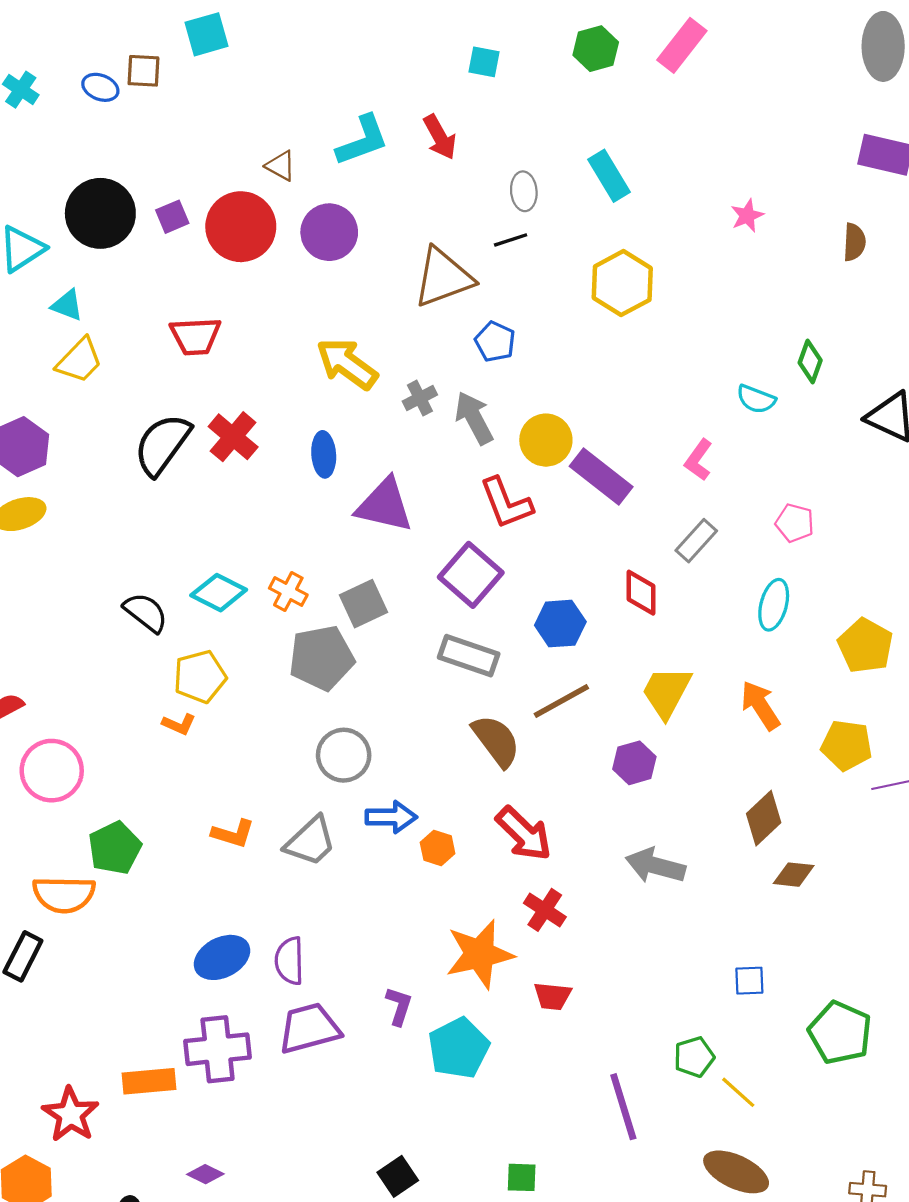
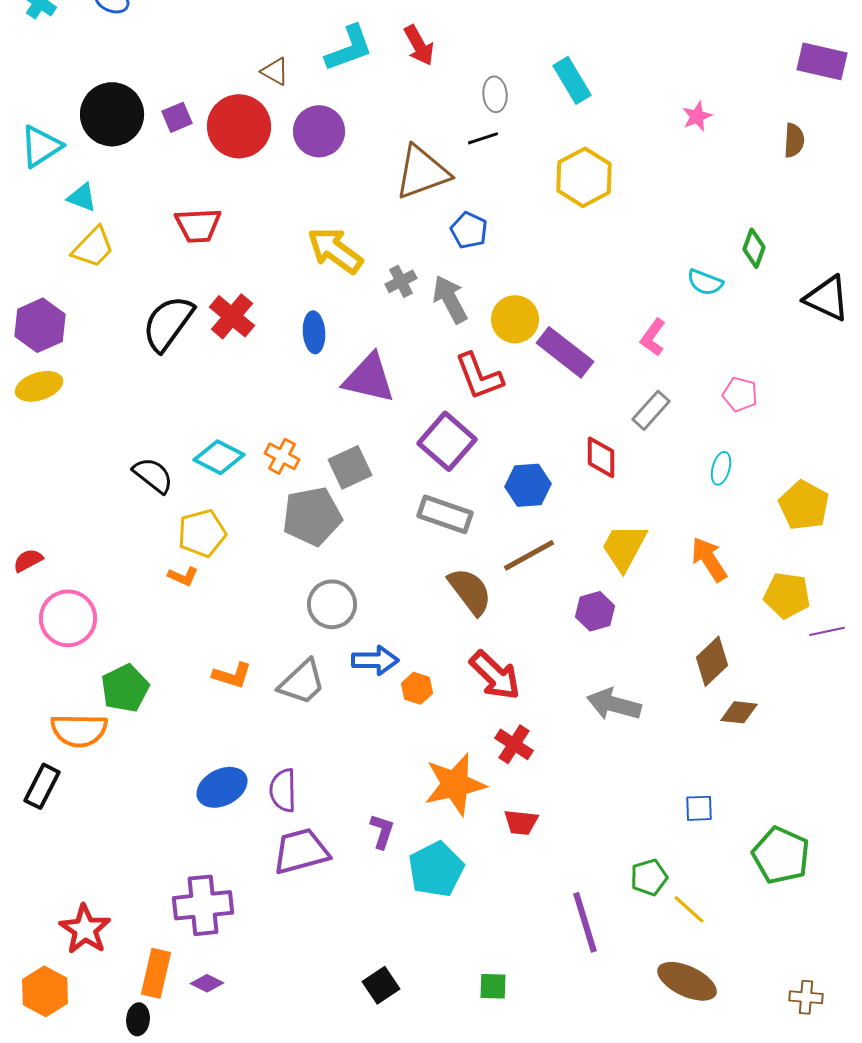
cyan ellipse: (774, 605) -> (721, 468), size x0.7
purple cross: (218, 1049) -> (203, 905), moved
orange rectangle: (149, 1081) -> (156, 973), moved, turned -72

